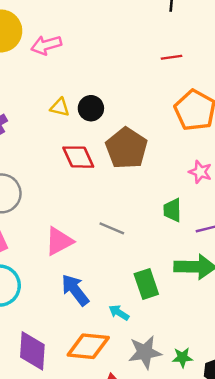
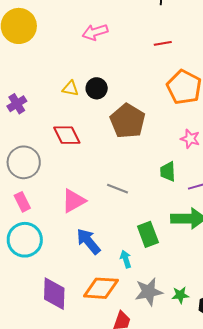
pink arrow: (46, 45) -> (95, 32), moved
red diamond: (78, 157) -> (67, 135), moved
cyan arrow: (119, 313) -> (126, 259), turned 42

